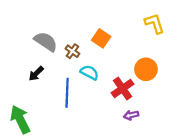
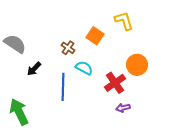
yellow L-shape: (155, 23) -> (124, 21), moved
gray semicircle: (46, 42) -> (15, 44), moved

